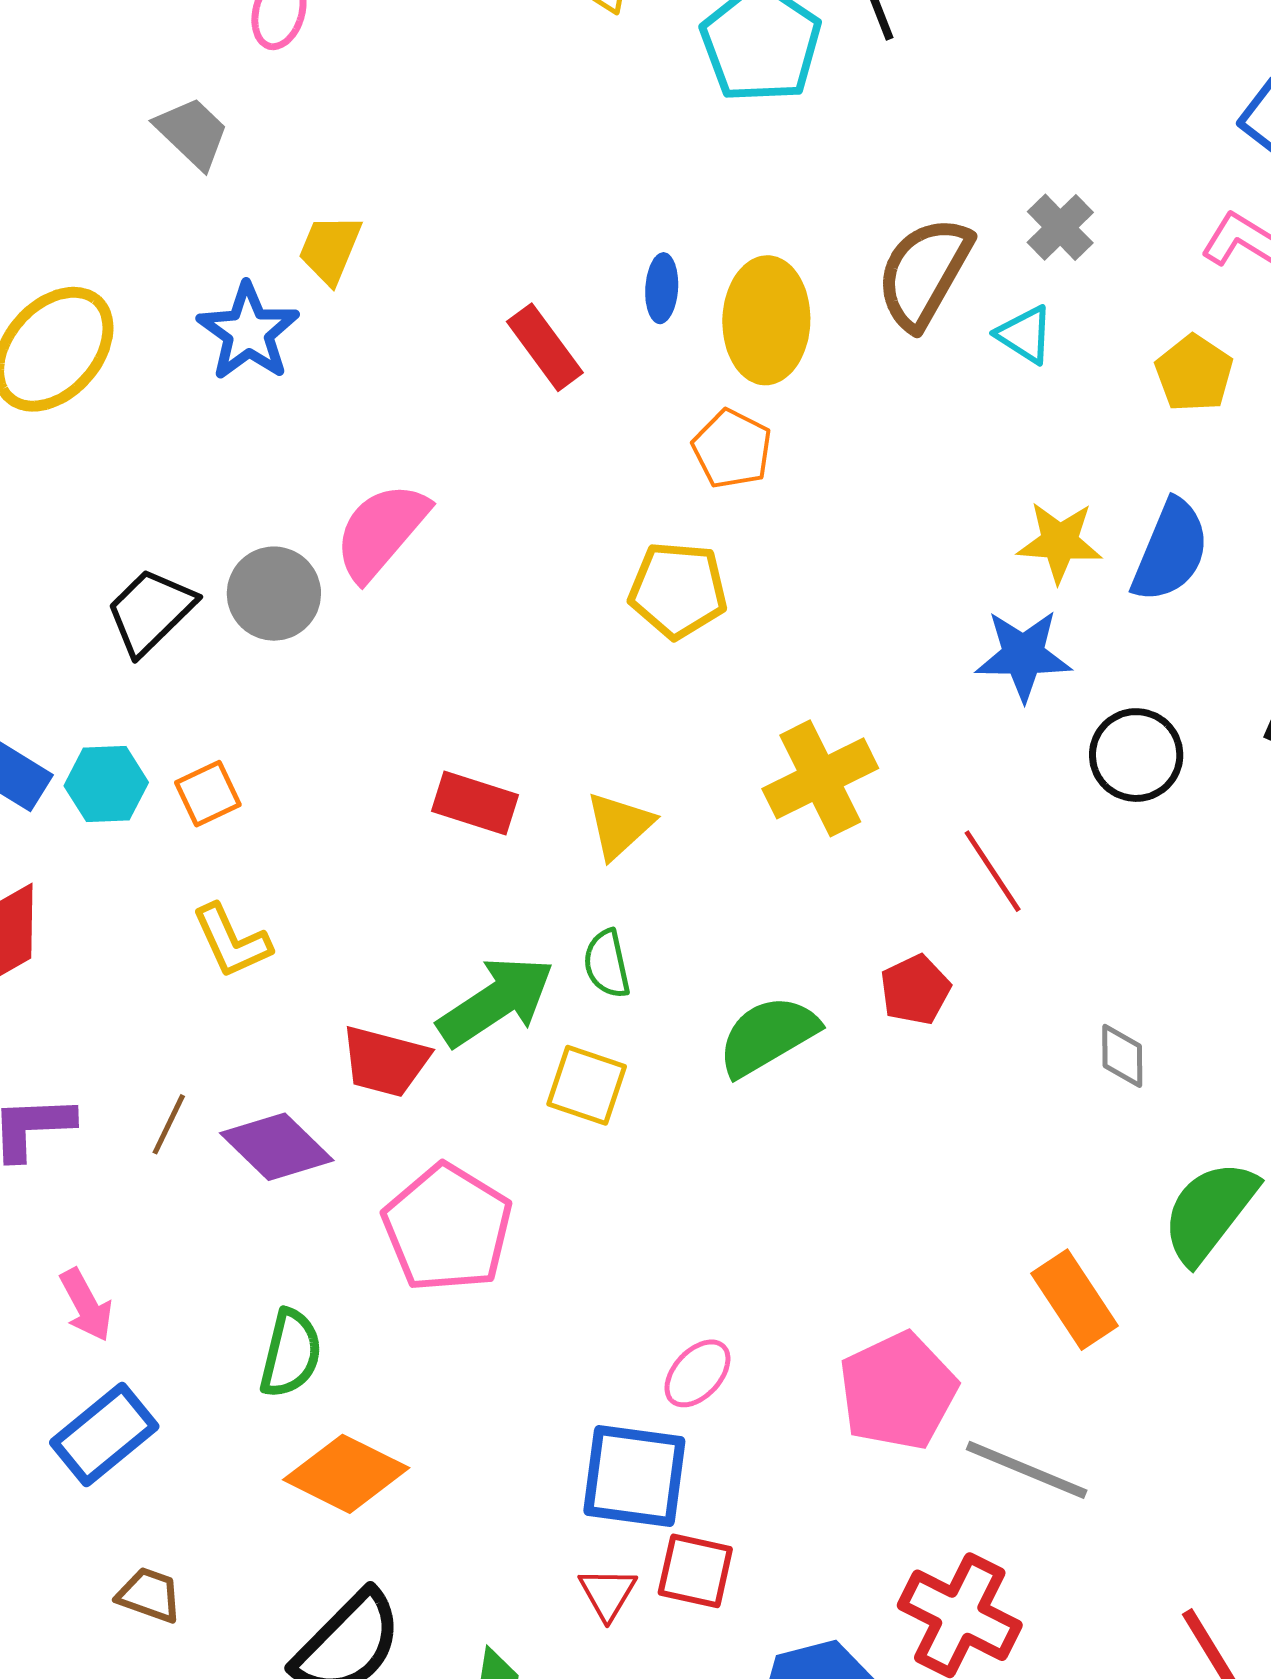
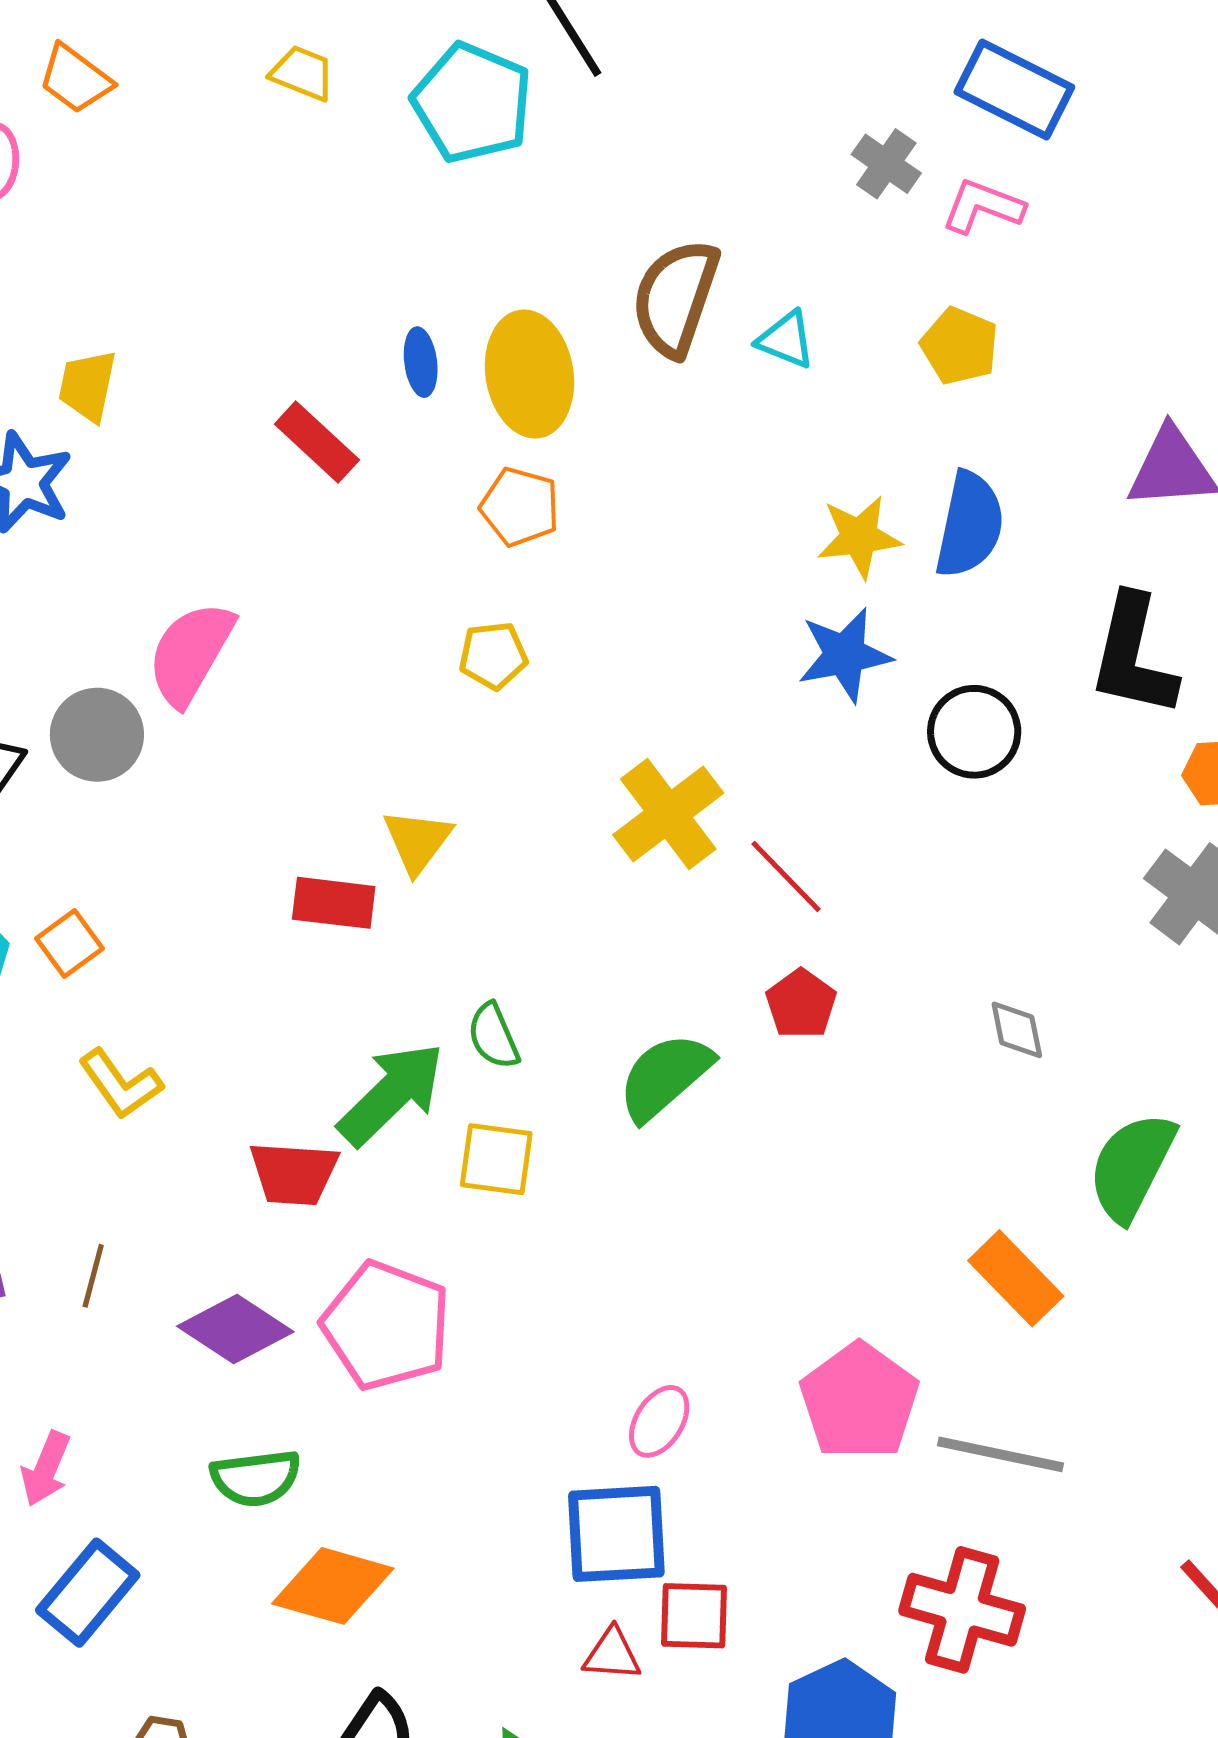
gray cross: (1060, 227) -> (886, 164), moved
yellow pentagon: (678, 590) -> (493, 655), size x0.7
yellow triangle: (619, 825) -> (417, 841), moved
red line: (993, 871) -> (786, 876), moved
purple diamond: (277, 1147) -> (235, 1329), moved
pink arrow: (86, 1305) -> (46, 1469), turned 62
green semicircle: (291, 1353) -> (256, 1478), turned 80
red triangle: (608, 1593) -> (612, 1654), turned -46

